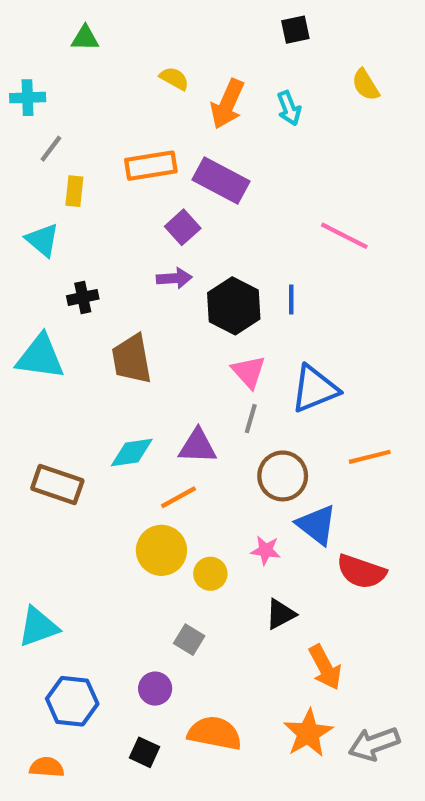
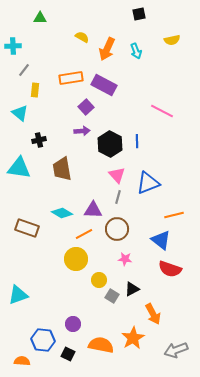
yellow semicircle: (366, 85) -> (172, 40), turned -70
cyan diamond: (132, 453) -> (62, 213), turned 40
brown circle: (283, 476) -> (117, 229), moved
blue triangle: (317, 525) -> (161, 240), moved
yellow circle: (210, 574) -> (99, 280), moved
gray square: (189, 640) -> (112, 296), moved
blue hexagon: (72, 701) -> (43, 340), moved
orange star: (308, 733) -> (133, 338), moved

